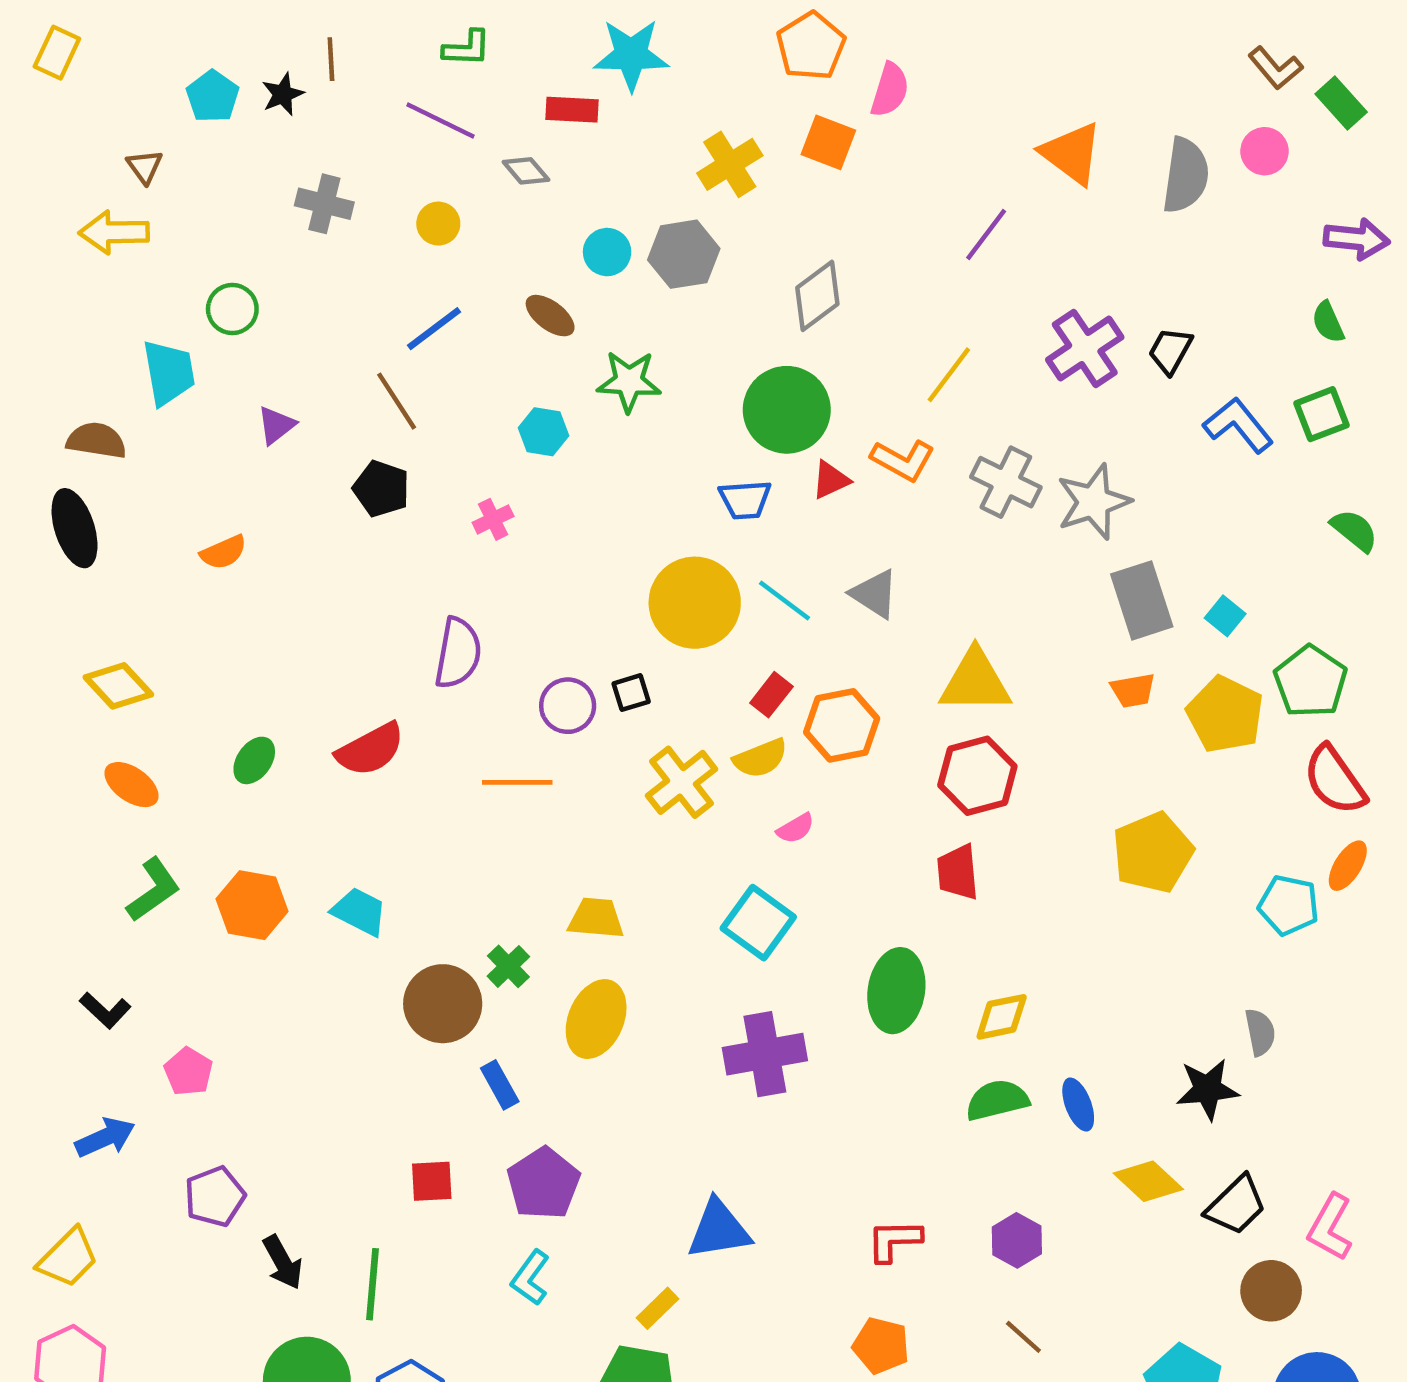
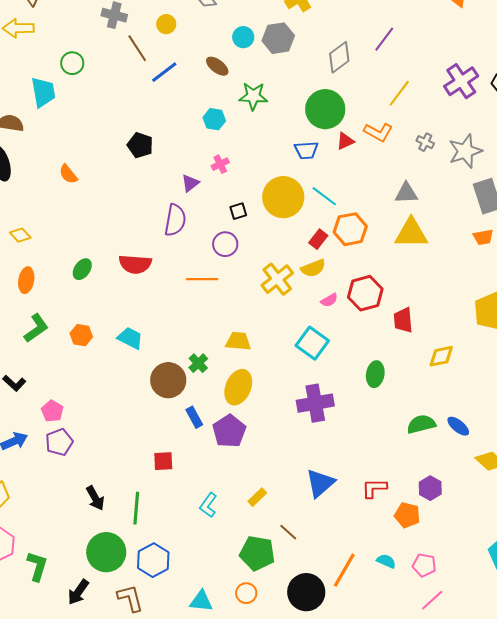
purple line: (986, 234) -> (384, 39), moved
brown line: (397, 401) -> (137, 48), moved
purple triangle: (276, 425) -> (190, 183), moved
gray cross: (1006, 482) -> (425, 142), size x0.6
pink cross: (493, 519) -> (220, 164), moved
orange semicircle: (224, 552) -> (68, 174), turned 75
gray triangle: (874, 594) -> (406, 193), moved, turned -35
yellow diamond: (118, 686) -> (20, 235), size x0.7
black square: (631, 693) -> (238, 211), moved
orange hexagon: (842, 725) -> (350, 229), moved
red semicircle: (370, 749) -> (135, 264), turned 32
red hexagon: (977, 776) -> (365, 293), moved
orange ellipse: (131, 785) -> (26, 280), turned 65
orange hexagon: (252, 905) -> (81, 335), size x0.7
green ellipse: (896, 991) -> (375, 374), size x0.7
yellow diamond: (1002, 1017) -> (441, 356), moved
blue ellipse: (1078, 1105) -> (458, 426), turned -30
purple pentagon: (543, 1183) -> (229, 431), moved
purple pentagon: (215, 1197) -> (59, 442), moved
blue triangle: (719, 1229) -> (320, 483), moved, turned -32
yellow rectangle: (657, 1308) -> (257, 497), moved
brown line: (1023, 1337) -> (288, 532), moved
orange pentagon: (881, 1346) -> (407, 515), moved

